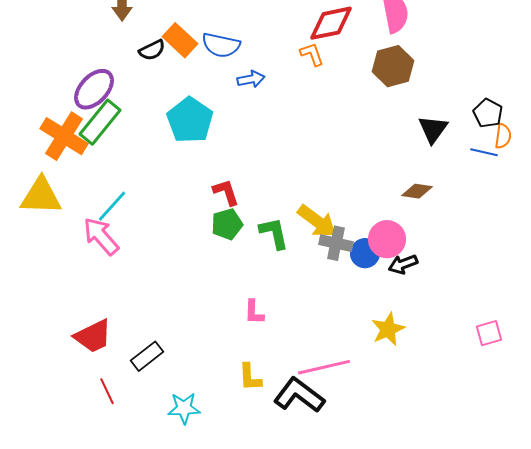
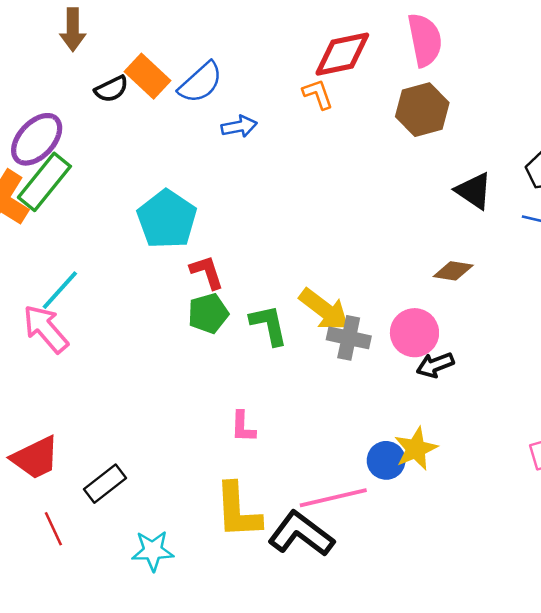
blue semicircle: (221, 45) -> (200, 83), turned -54
cyan pentagon: (190, 120) -> (167, 219), moved
black triangle: (433, 129) -> (474, 191), turned -32
blue circle: (365, 253) -> (386, 460), moved
yellow L-shape: (250, 377) -> (238, 511), size x1.6

